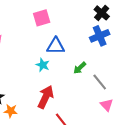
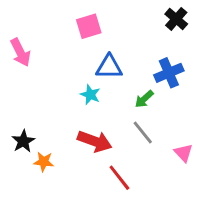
blue cross: (100, 36) -> (169, 73), moved
gray line: (100, 82) -> (143, 133), moved
red arrow: (46, 97) -> (95, 141), turned 85

